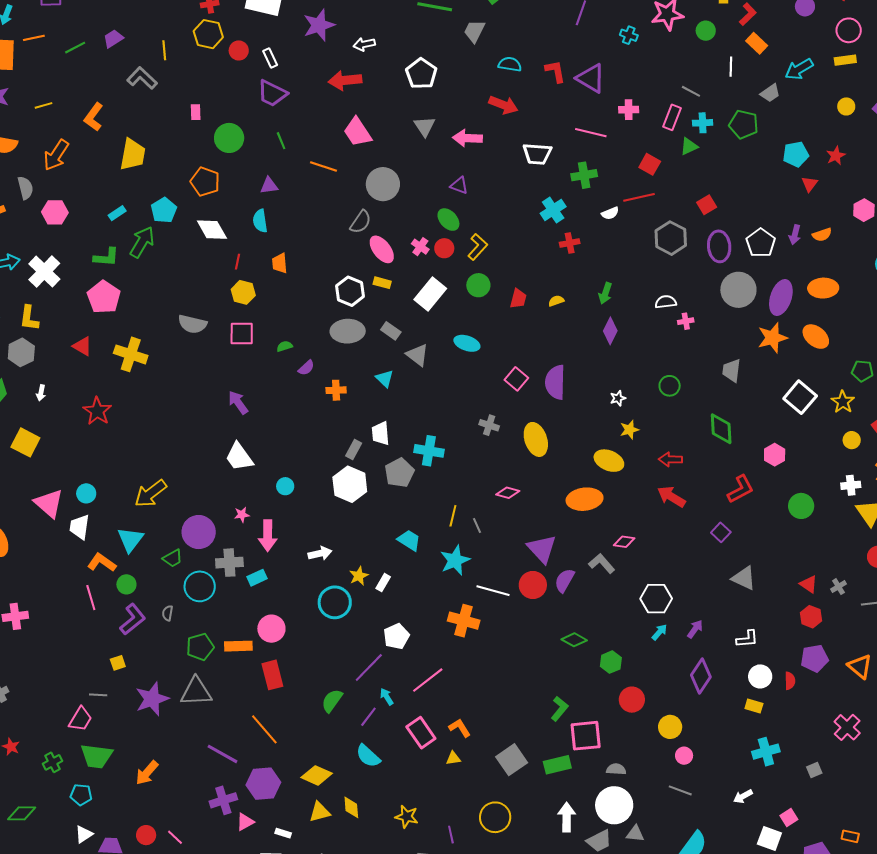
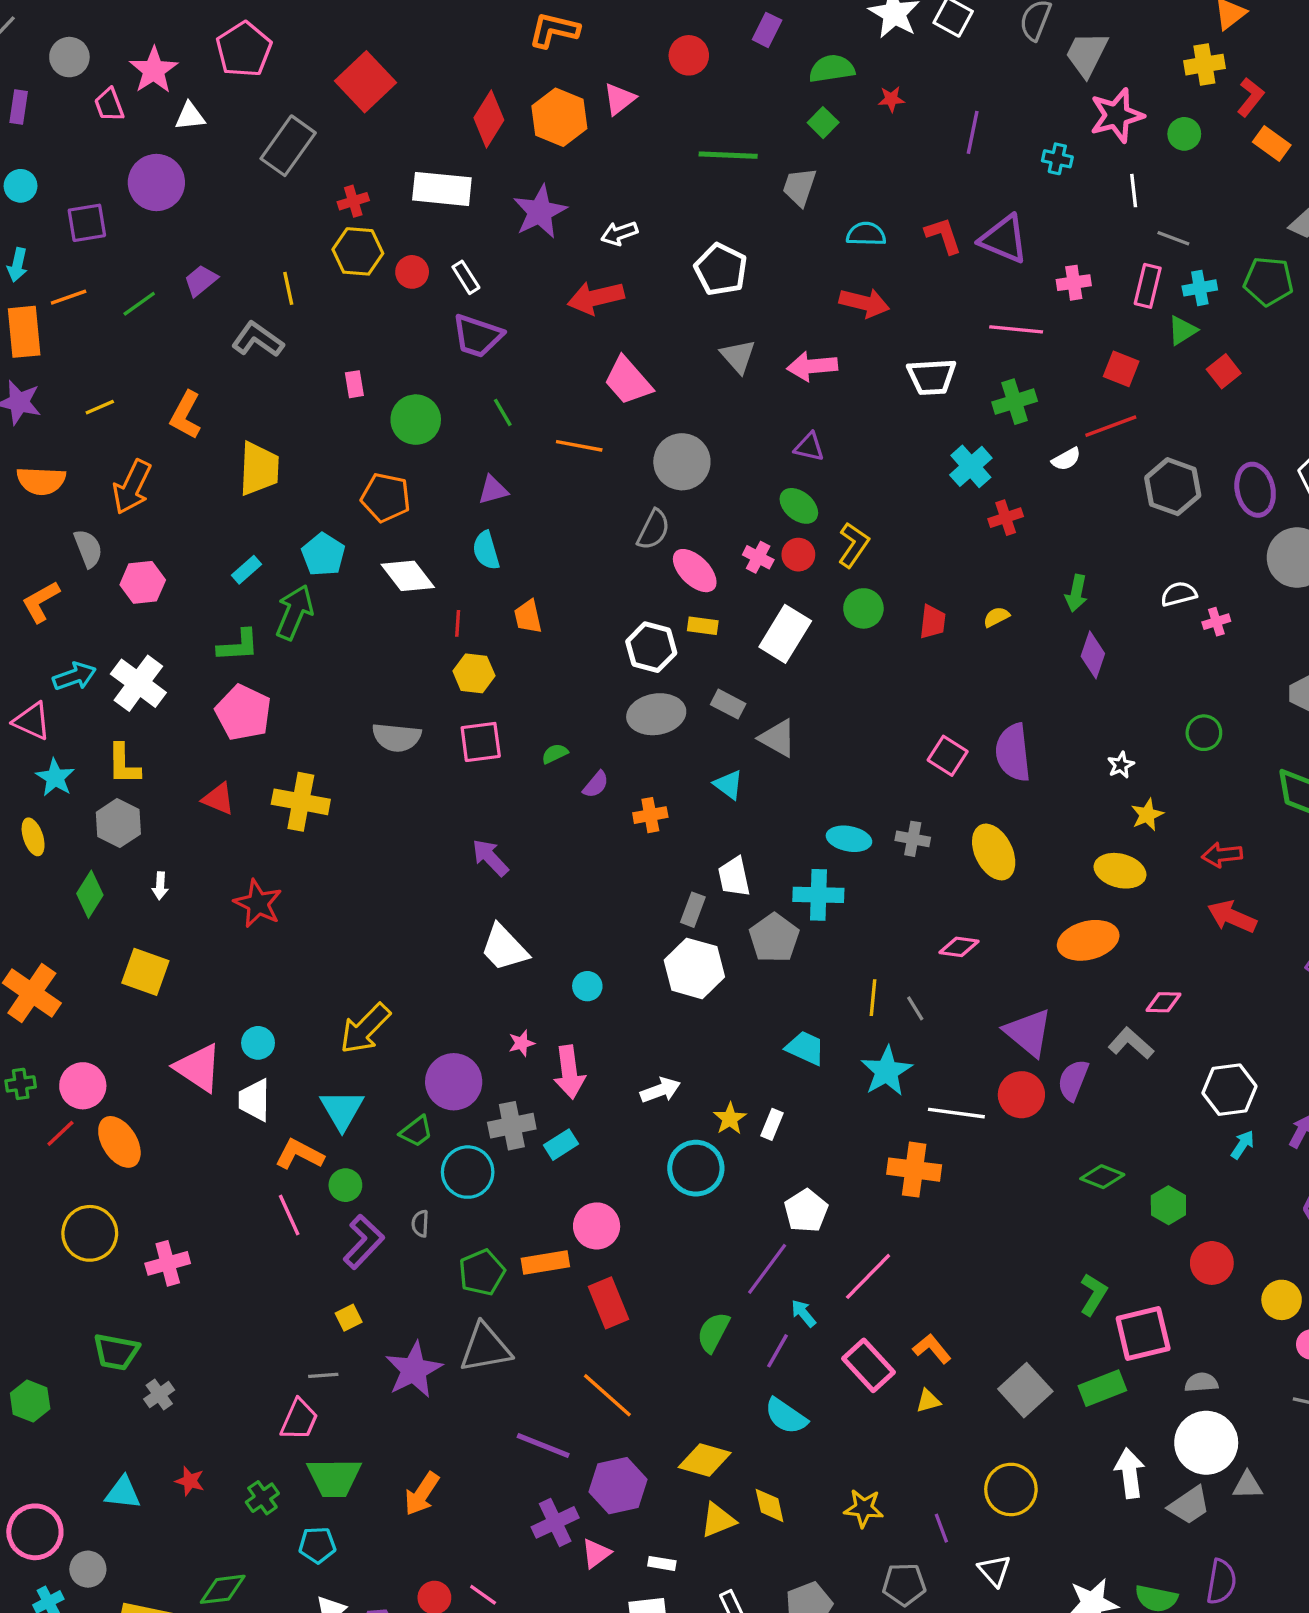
white line: (731, 67) -> (1134, 191), moved
red square: (707, 205) -> (1224, 371), moved
cyan ellipse: (467, 343) -> (849, 839), moved

